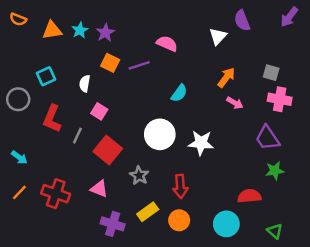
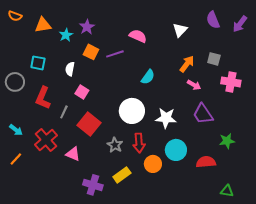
purple arrow: (289, 17) -> (240, 24), moved
purple semicircle: (242, 21) -> (213, 20), moved
cyan star: (80, 30) -> (66, 35), moved
gray square: (271, 73) -> (214, 59), moved
cyan square: (46, 76) -> (38, 63), turned 35
purple trapezoid: (267, 138) -> (203, 114), moved
red arrow: (180, 186) -> (139, 143), moved
pink triangle: (99, 189) -> (73, 154), moved
red cross: (56, 194) -> (46, 140), moved, turned 30
orange circle: (179, 220) -> (153, 164), moved
cyan circle: (226, 224) -> (176, 150), moved
green triangle: (275, 231) -> (227, 191), turned -32

